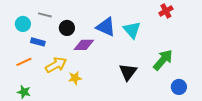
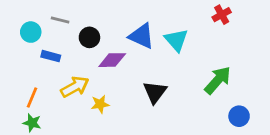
orange line: (24, 62) -> (32, 97), moved, turned -42
black triangle: (128, 72) -> (155, 92), moved

